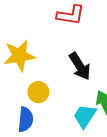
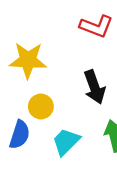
cyan trapezoid: (85, 116) -> (66, 142), moved

